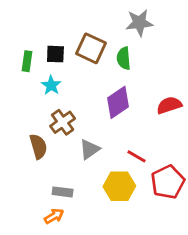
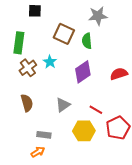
black square: (55, 54) -> (35, 11), moved
green rectangle: (27, 61) -> (19, 43), size x1.5
cyan star: (51, 85) -> (50, 62), moved
brown cross: (63, 122) -> (28, 68), moved

